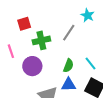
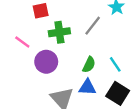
pink line: (11, 51) -> (22, 42), turned -40

